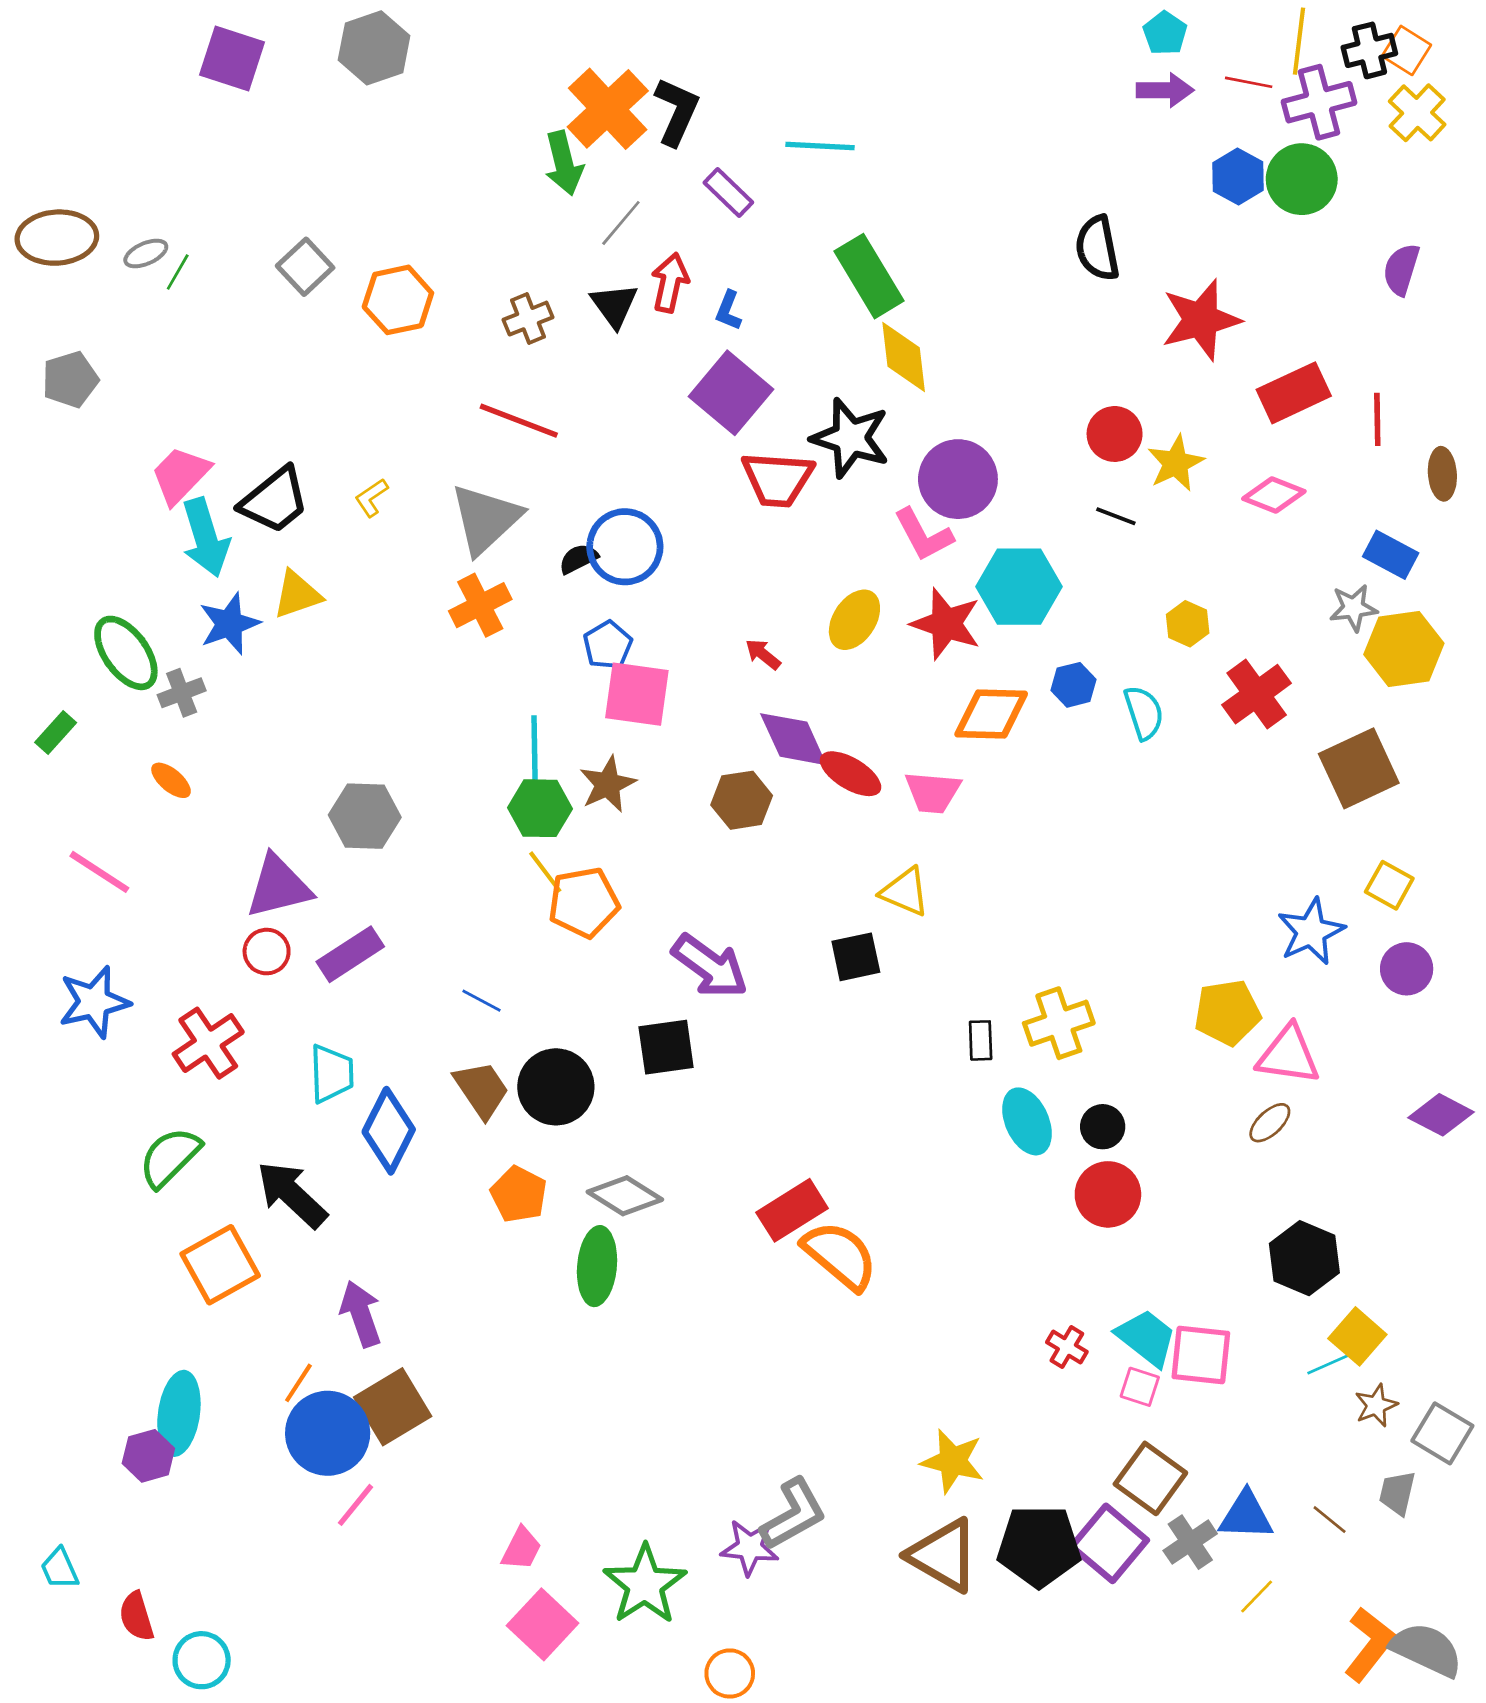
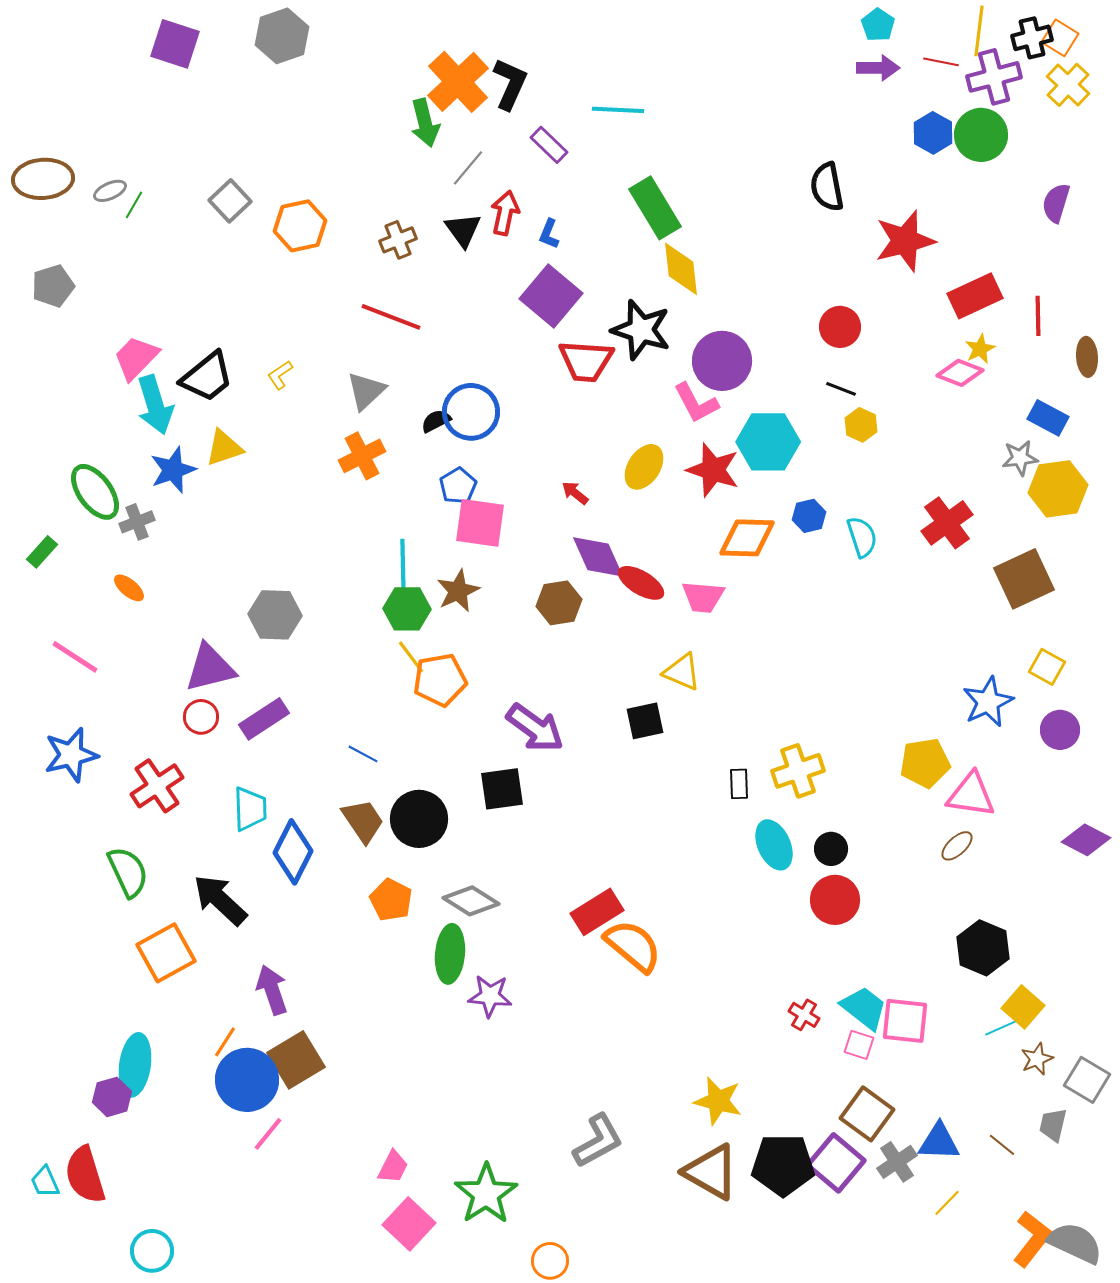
yellow star: (1176, 463) -> (980, 349), moved, size x0.7
gray triangle: (486, 519) -> (366, 391), size x0.7
yellow hexagon: (1188, 624) -> (861, 425), moved
green semicircle: (170, 1157) -> (128, 872), turned 110
purple star: (750, 1547) -> (490, 996), moved
red semicircle: (137, 1616) -> (85, 1175), moved, size x1.5

